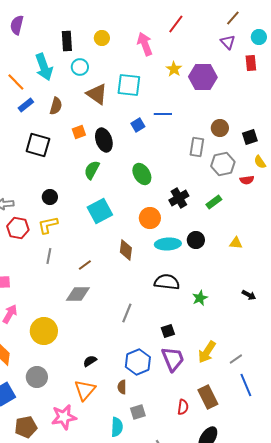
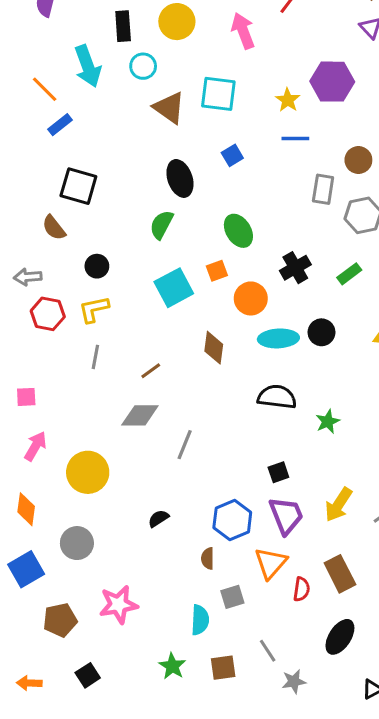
yellow circle: (102, 38) -> (177, 22), size x1.5
yellow star: (174, 69) -> (288, 100), moved
brown semicircle: (56, 106) -> (54, 228), moved, turned 126
blue line: (163, 114) -> (295, 138), moved
orange square: (79, 132) -> (217, 271), moved
gray line: (127, 313) -> (185, 445), moved
orange triangle: (85, 390) -> (271, 563), moved

